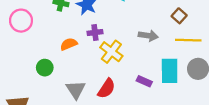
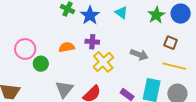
brown square: (179, 16) -> (171, 43), turned -32
pink circle: (21, 21) -> (25, 49), moved

